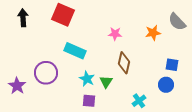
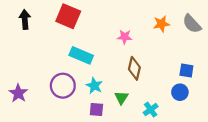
orange star: (153, 33) -> (161, 24), moved
purple circle: (46, 73) -> (63, 86), moved
green triangle: (106, 82) -> (121, 98), moved

